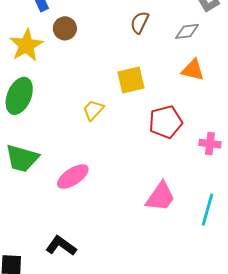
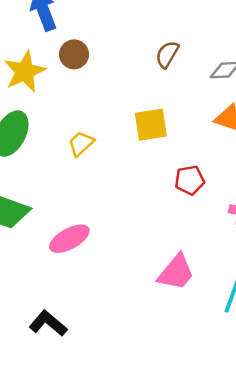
yellow trapezoid: (93, 110) -> (81, 144), moved
red pentagon: (166, 122) -> (190, 180), size x0.7

